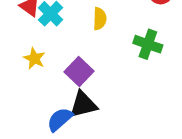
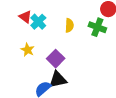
green cross: (148, 44) -> (97, 27), moved

